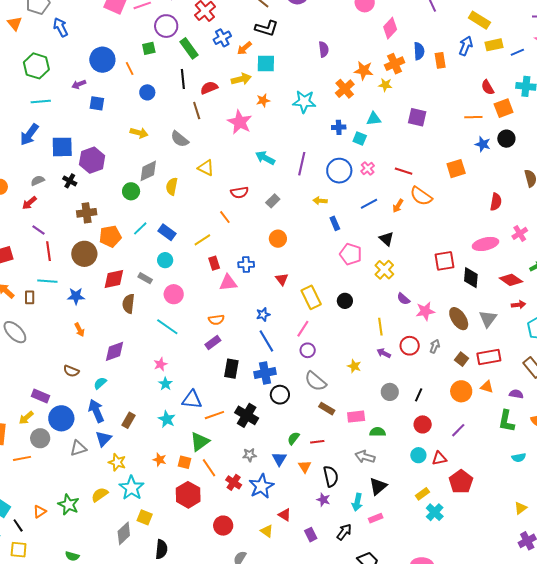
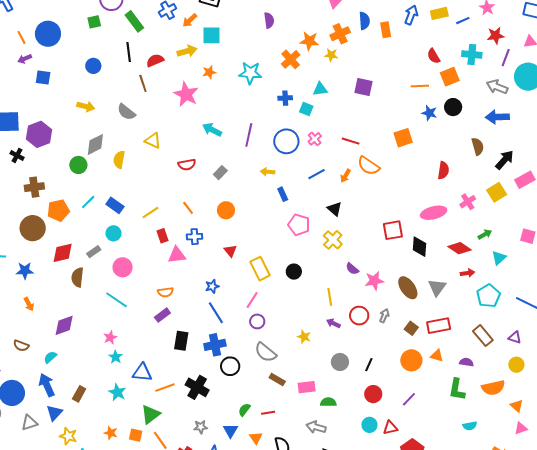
orange line: (130, 68) -> (22, 37), moved
orange line: (225, 217) -> (188, 208), moved
gray rectangle: (145, 278) -> (94, 252), turned -64

